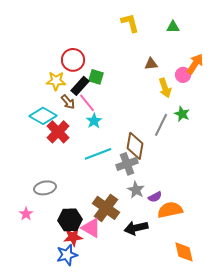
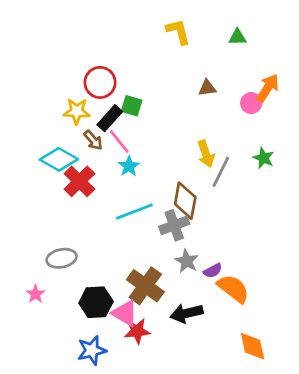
yellow arrow: (165, 88) -> (206, 154), moved
green star: (182, 114) -> (264, 158), moved
orange semicircle: (170, 210) -> (233, 289), turned 50
red star: (73, 237) -> (137, 331), moved

